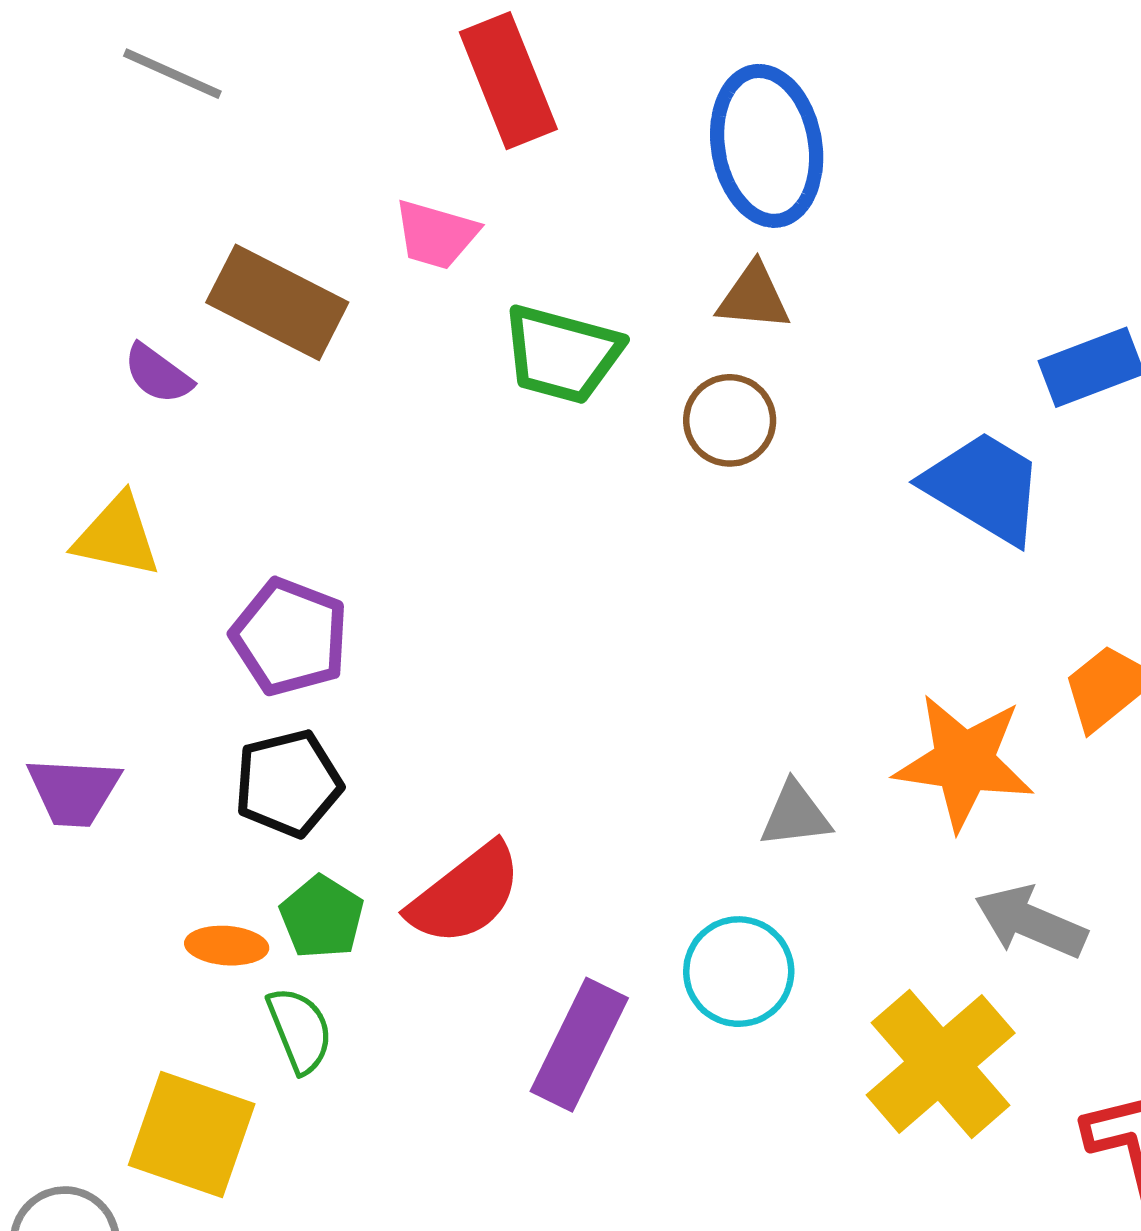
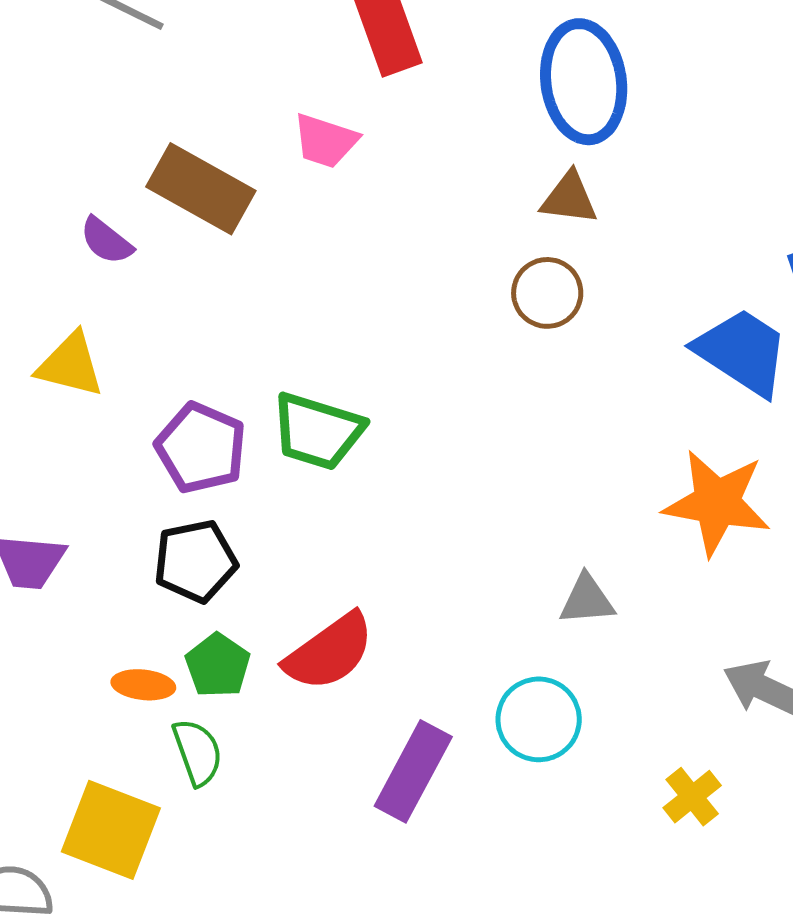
green trapezoid: (562, 354) -> (317, 431), moved
orange star: (964, 762) -> (717, 503), moved
yellow cross: (941, 1064) -> (692, 797), size x0.5

